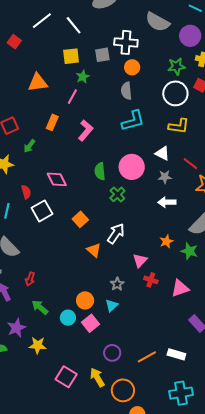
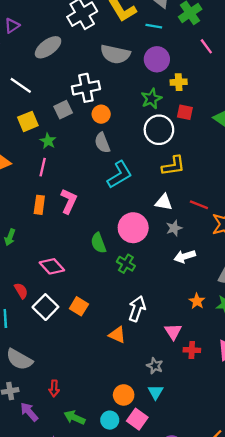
orange rectangle: (52, 122) -> (39, 205), moved
orange square: (80, 219) -> (79, 306), moved

